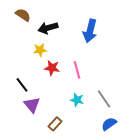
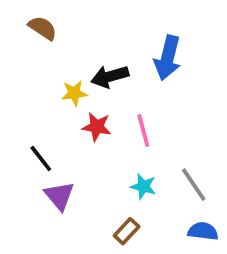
black arrow: (48, 28) -> (110, 76), moved
brown rectangle: (55, 124) -> (127, 231), moved
blue semicircle: (109, 124) -> (203, 231), turned 42

